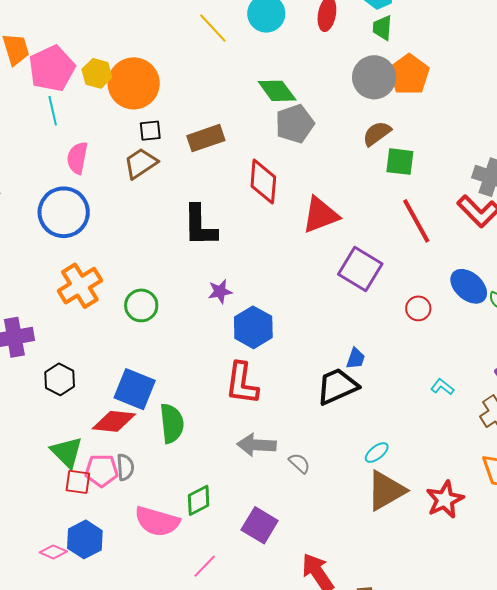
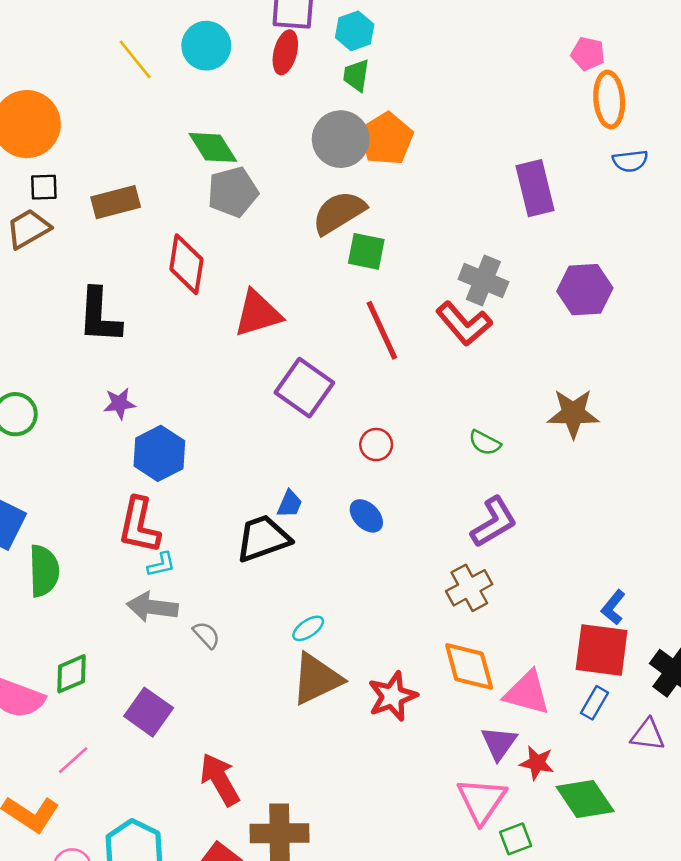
brown semicircle: (377, 133) -> (339, 213), size x1.4
blue ellipse: (469, 286) -> (366, 516), moved, size x0.7
cyan L-shape: (442, 387) -> (161, 565), moved, turned 125

